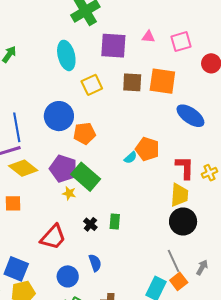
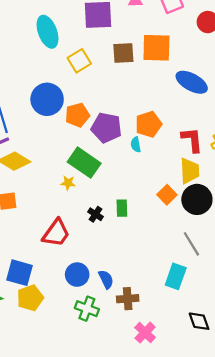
orange pentagon: (147, 149) -> (148, 124), turned -30
cyan semicircle: (131, 158) -> (136, 145), moved, turned 128
purple pentagon: (63, 169) -> (106, 128), moved
blue semicircle: (95, 263) -> (106, 279), moved
orange square: (179, 281) -> (167, 195), moved

